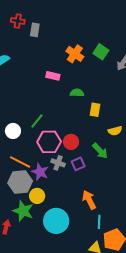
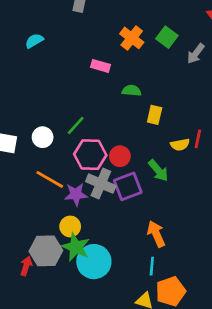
gray cross: (58, 163) -> (101, 184), size x1.5
purple square: (78, 164) -> (128, 186), size x1.5
purple star: (40, 172) -> (76, 194), turned -30
gray hexagon: (20, 182) -> (46, 251), moved
orange arrow: (89, 200) -> (156, 234), moved
green star: (23, 211) -> (76, 247), moved

